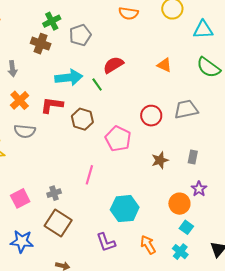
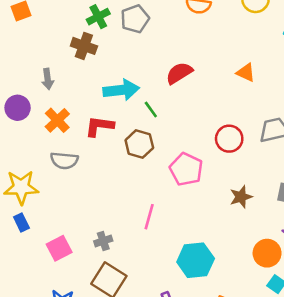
gray pentagon: (80, 35) -> (135, 19), moved
green line: (97, 85) -> (151, 110), moved

